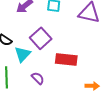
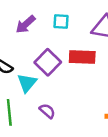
red rectangle: (66, 60) -> (82, 57), moved

